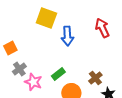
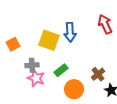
yellow square: (46, 18) -> (49, 40), moved
gray cross: (19, 69) -> (32, 65), moved, turned 32

